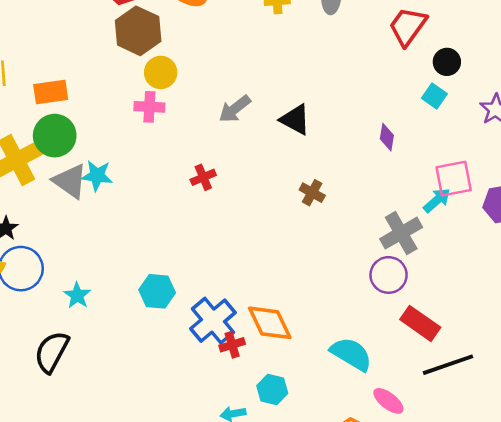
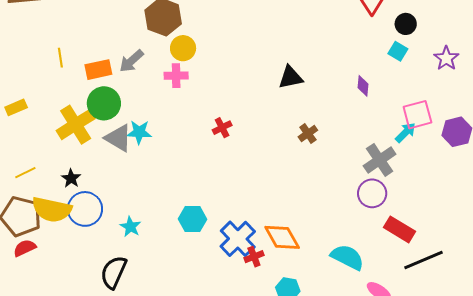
gray arrow: (235, 109) -> (131, 61), moved
black triangle: (295, 120) -> (291, 77), turned -36
brown cross: (312, 193) -> (308, 133), turned 30

